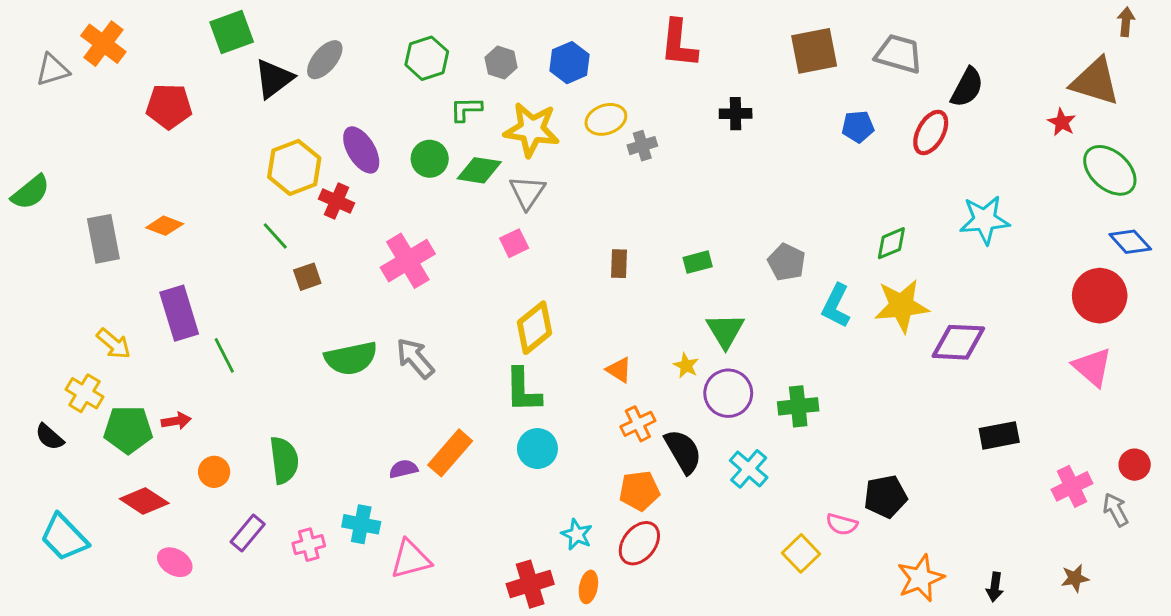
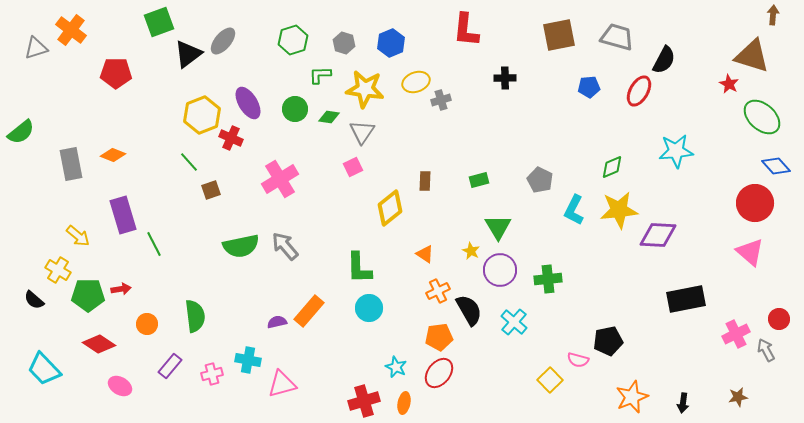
green diamond: (479, 170) -> (329, 117), size x0.7
yellow diamond: (535, 328) -> (390, 208), moved
black rectangle: (999, 435) -> (686, 299), size x1.4

